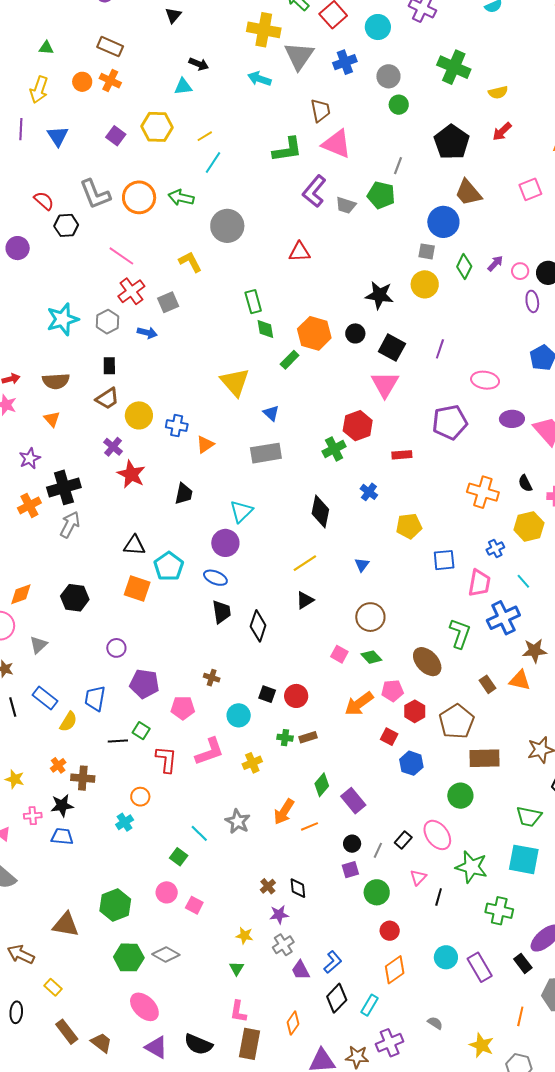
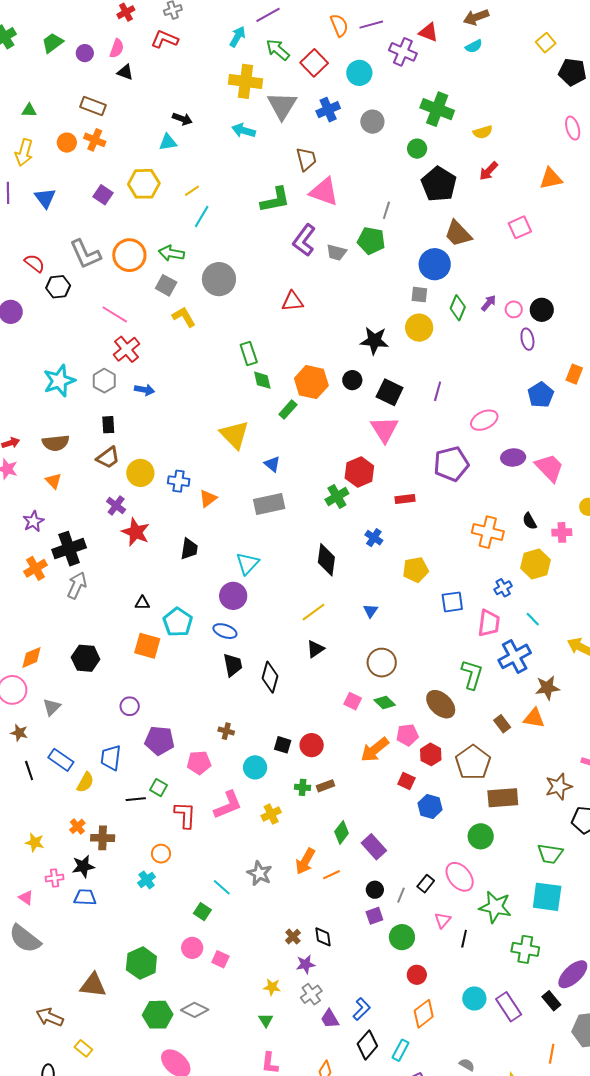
black triangle: (173, 15) -> (125, 72), moved, turned -48
green circle: (399, 105) -> (417, 149), moved
gray square: (168, 302) -> (166, 285), moved, turned -35
pink ellipse: (485, 380) -> (484, 420), turned -32
black triangle: (134, 545) -> (142, 603), size x0.7

